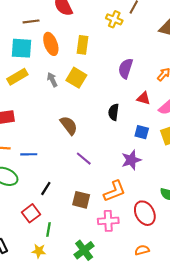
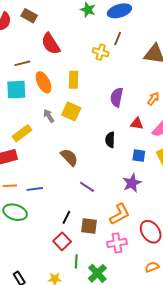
yellow rectangle: (17, 77) -> (22, 133), moved
black line: (46, 188) -> (66, 217), moved
red square: (31, 213) -> (62, 241), moved
green line: (48, 229) -> (76, 261), moved

